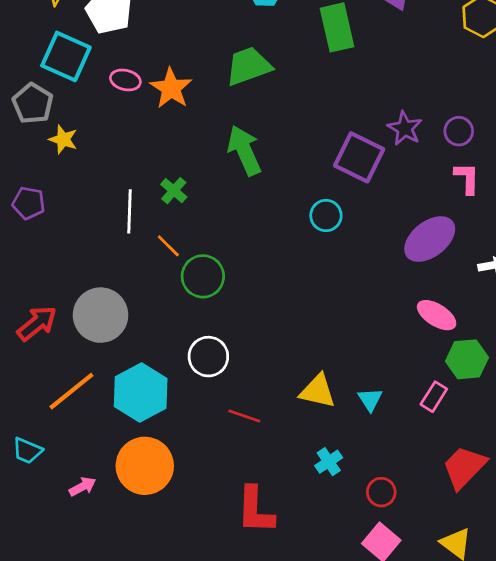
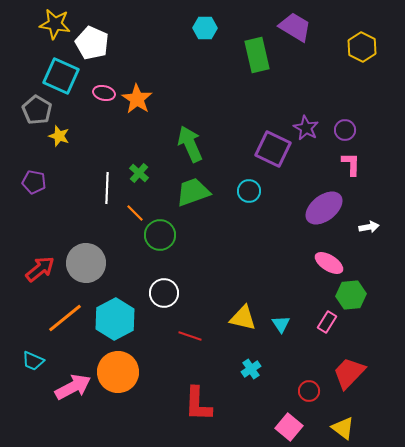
green trapezoid: (248, 66) -> (193, 192), moved
pink arrow: (83, 487) -> (73, 387), size x1.8
red circle: (381, 492) -> (309, 391), moved

